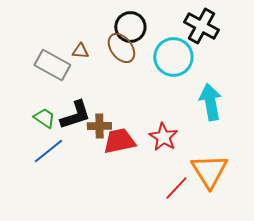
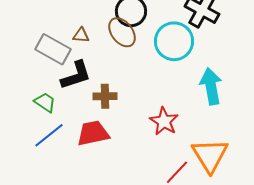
black L-shape: (75, 115) -> (76, 75), moved
brown cross: (99, 126) -> (105, 96), moved
red trapezoid: (119, 141) -> (93, 133), moved

